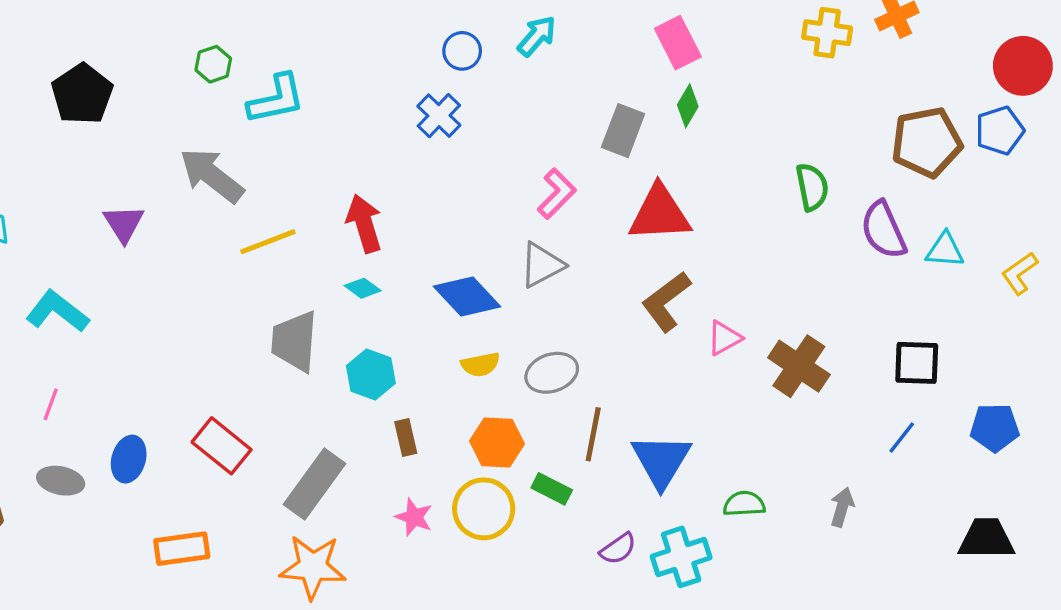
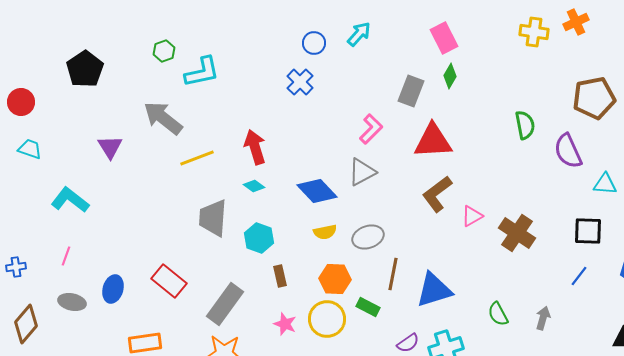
cyan triangle: (945, 250) -> (605, 184), moved
blue triangle: (661, 461) -> (434, 290), turned 42
green semicircle: (744, 504) -> (498, 314), moved, turned -115

